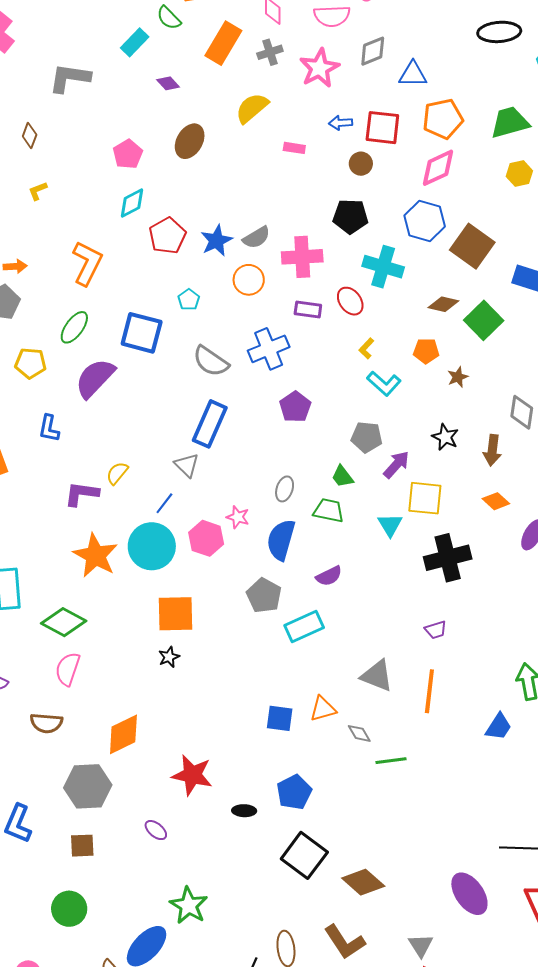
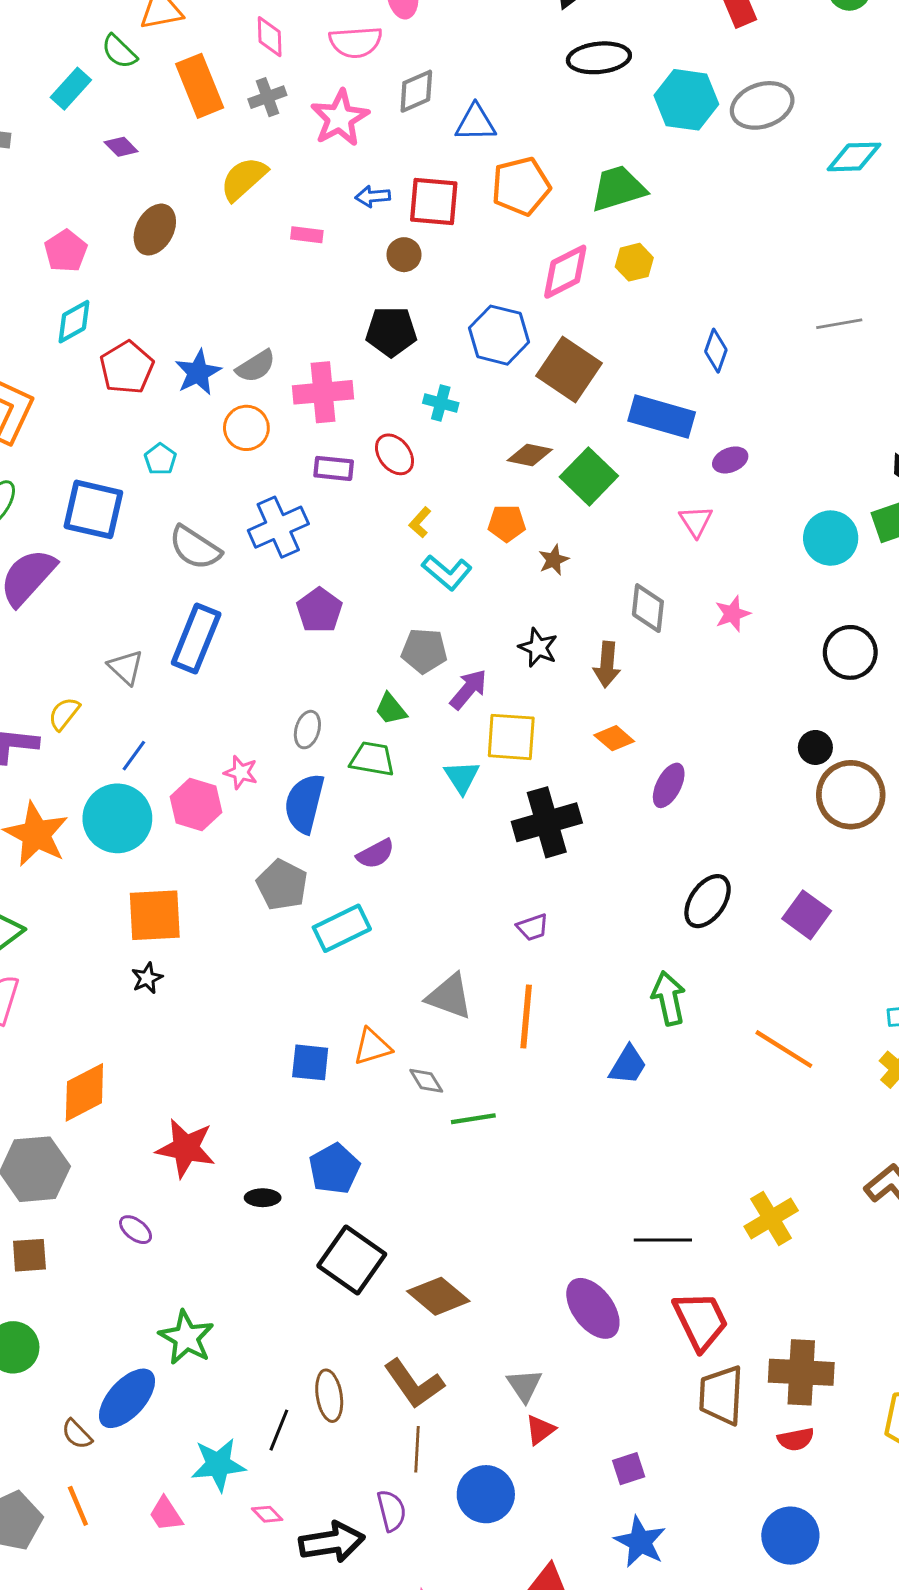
orange rectangle: (223, 43) -> (200, 86), turned -51
pink diamond: (438, 168) -> (565, 272), moved
cyan cross: (383, 267) -> (441, 403), size x0.6
gray triangle: (187, 465) -> (126, 667), moved

